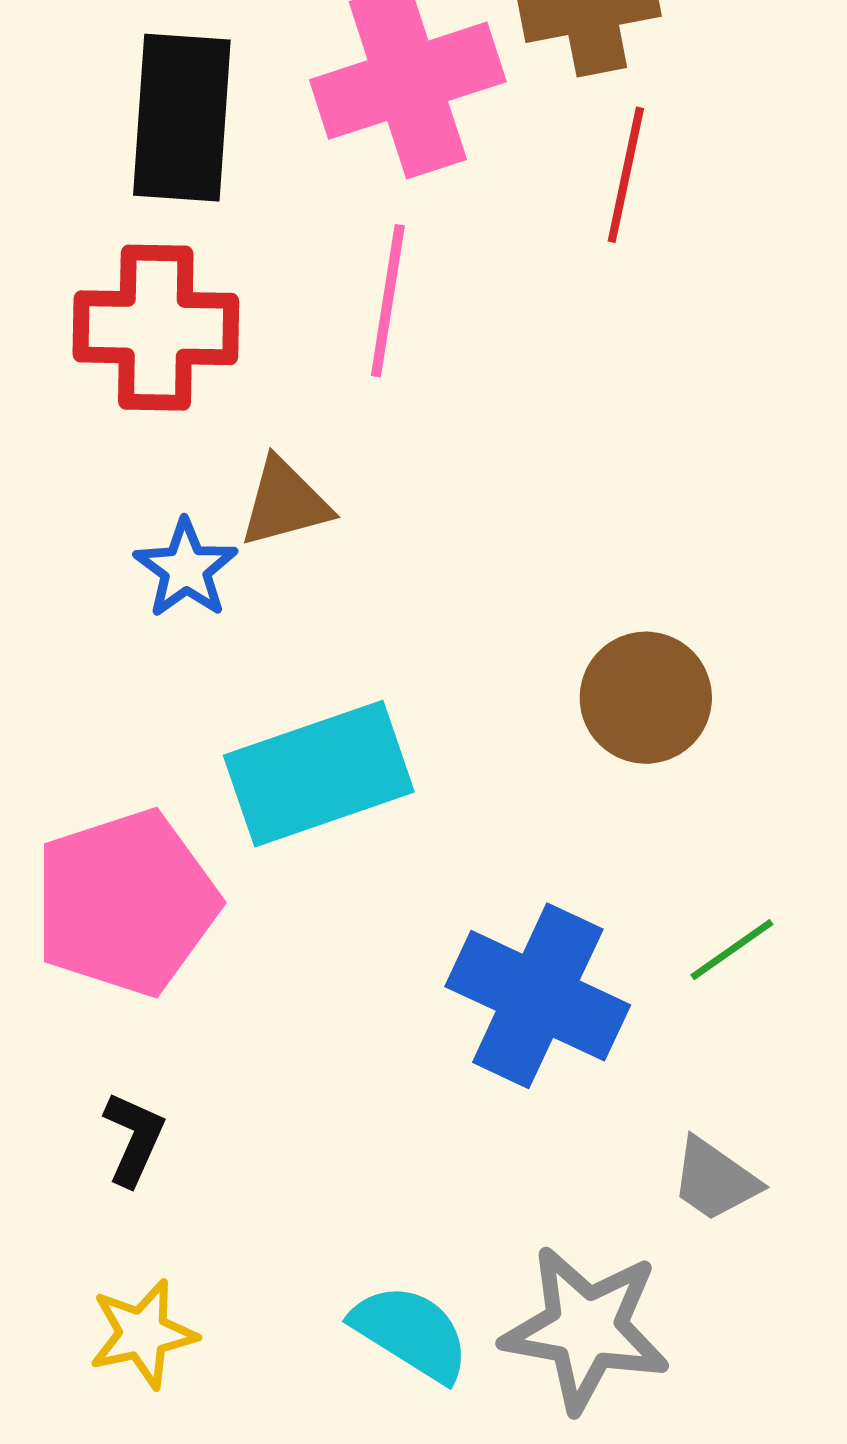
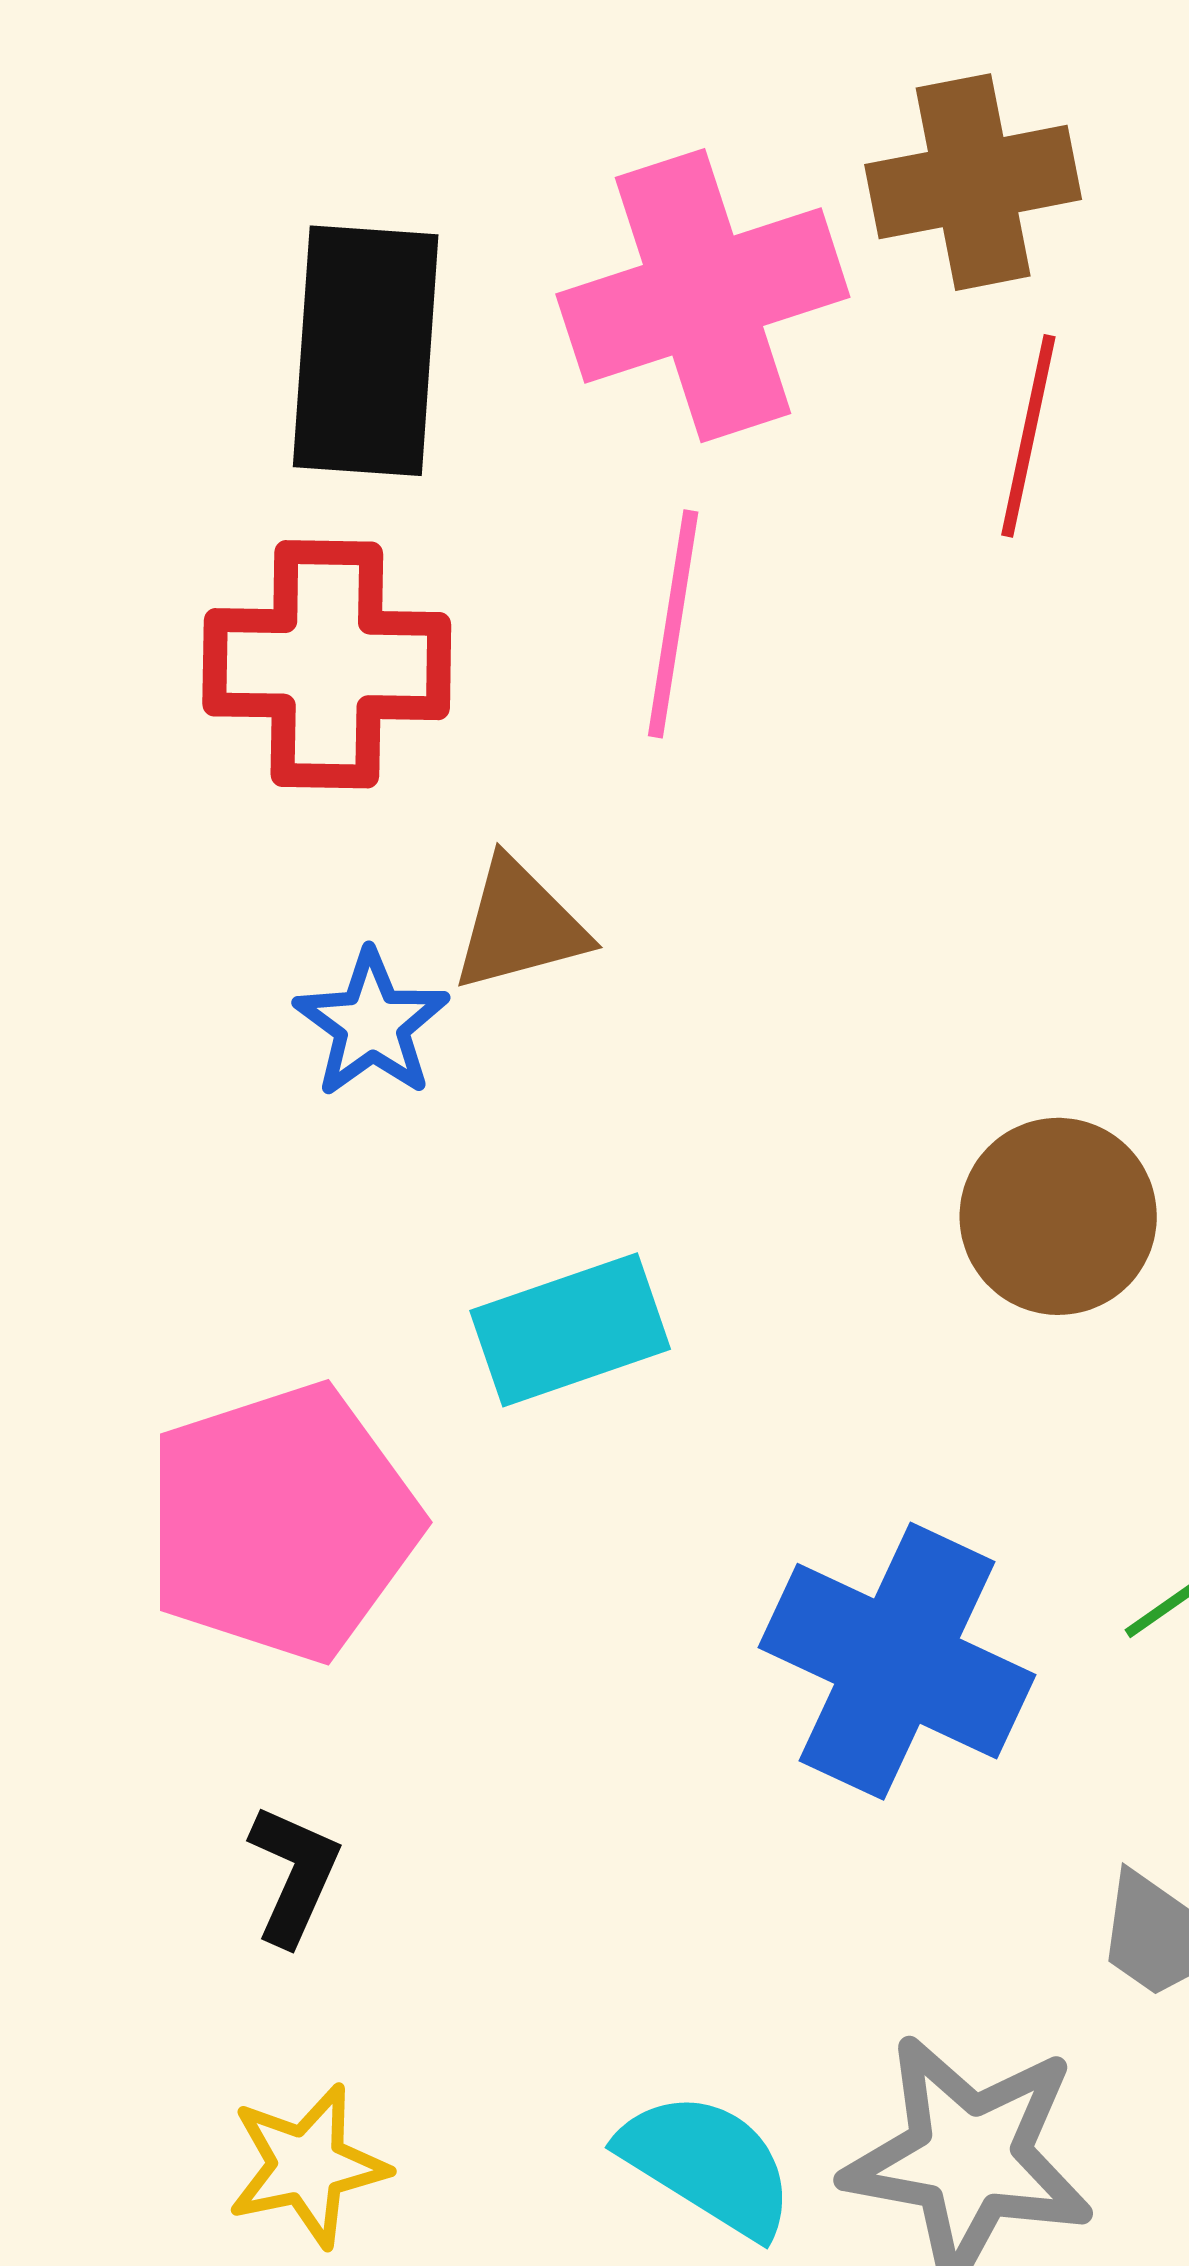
cyan rectangle: (319, 774) -> (570, 1330), size x0.7

